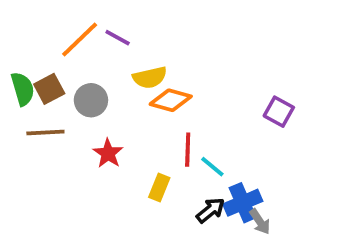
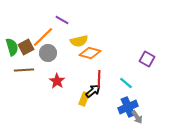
orange line: (80, 40) -> (43, 37), moved
cyan line: (212, 167) -> (126, 83), moved
black arrow: (210, 210) -> (93, 91), moved

